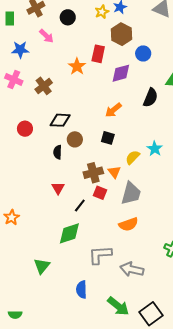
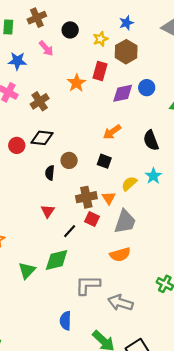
yellow star: (102, 12) -> (100, 39), moved
blue circle: (143, 53) -> (147, 88), moved
black semicircle: (150, 98) -> (151, 140), moved, turned 132
black diamond: (60, 120) -> (42, 138), moved
green triangle: (42, 266) -> (27, 270), moved

